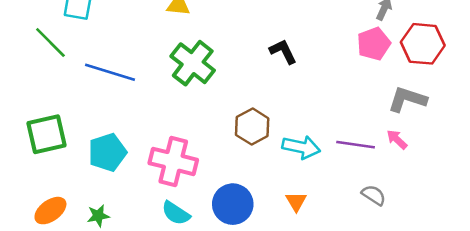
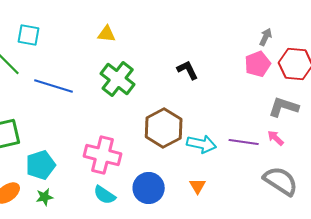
brown hexagon: (252, 127) -> (164, 128), size x1.4
cyan pentagon: (107, 152) -> (41, 165), moved
gray semicircle: (374, 195) -> (281, 181), moved, size x1.8

